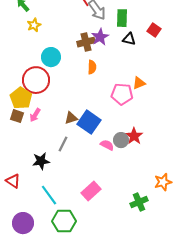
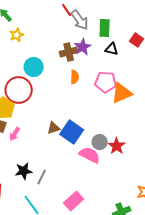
orange triangle: (139, 83) -> (122, 93), size x1.6
pink pentagon: (122, 94) -> (106, 82), moved
pink arrow: (35, 115) -> (15, 134), moved
gray circle: (121, 140) -> (100, 142), moved
gray line: (63, 144) -> (42, 177), moved
pink semicircle: (107, 145) -> (90, 155), size x1.5

